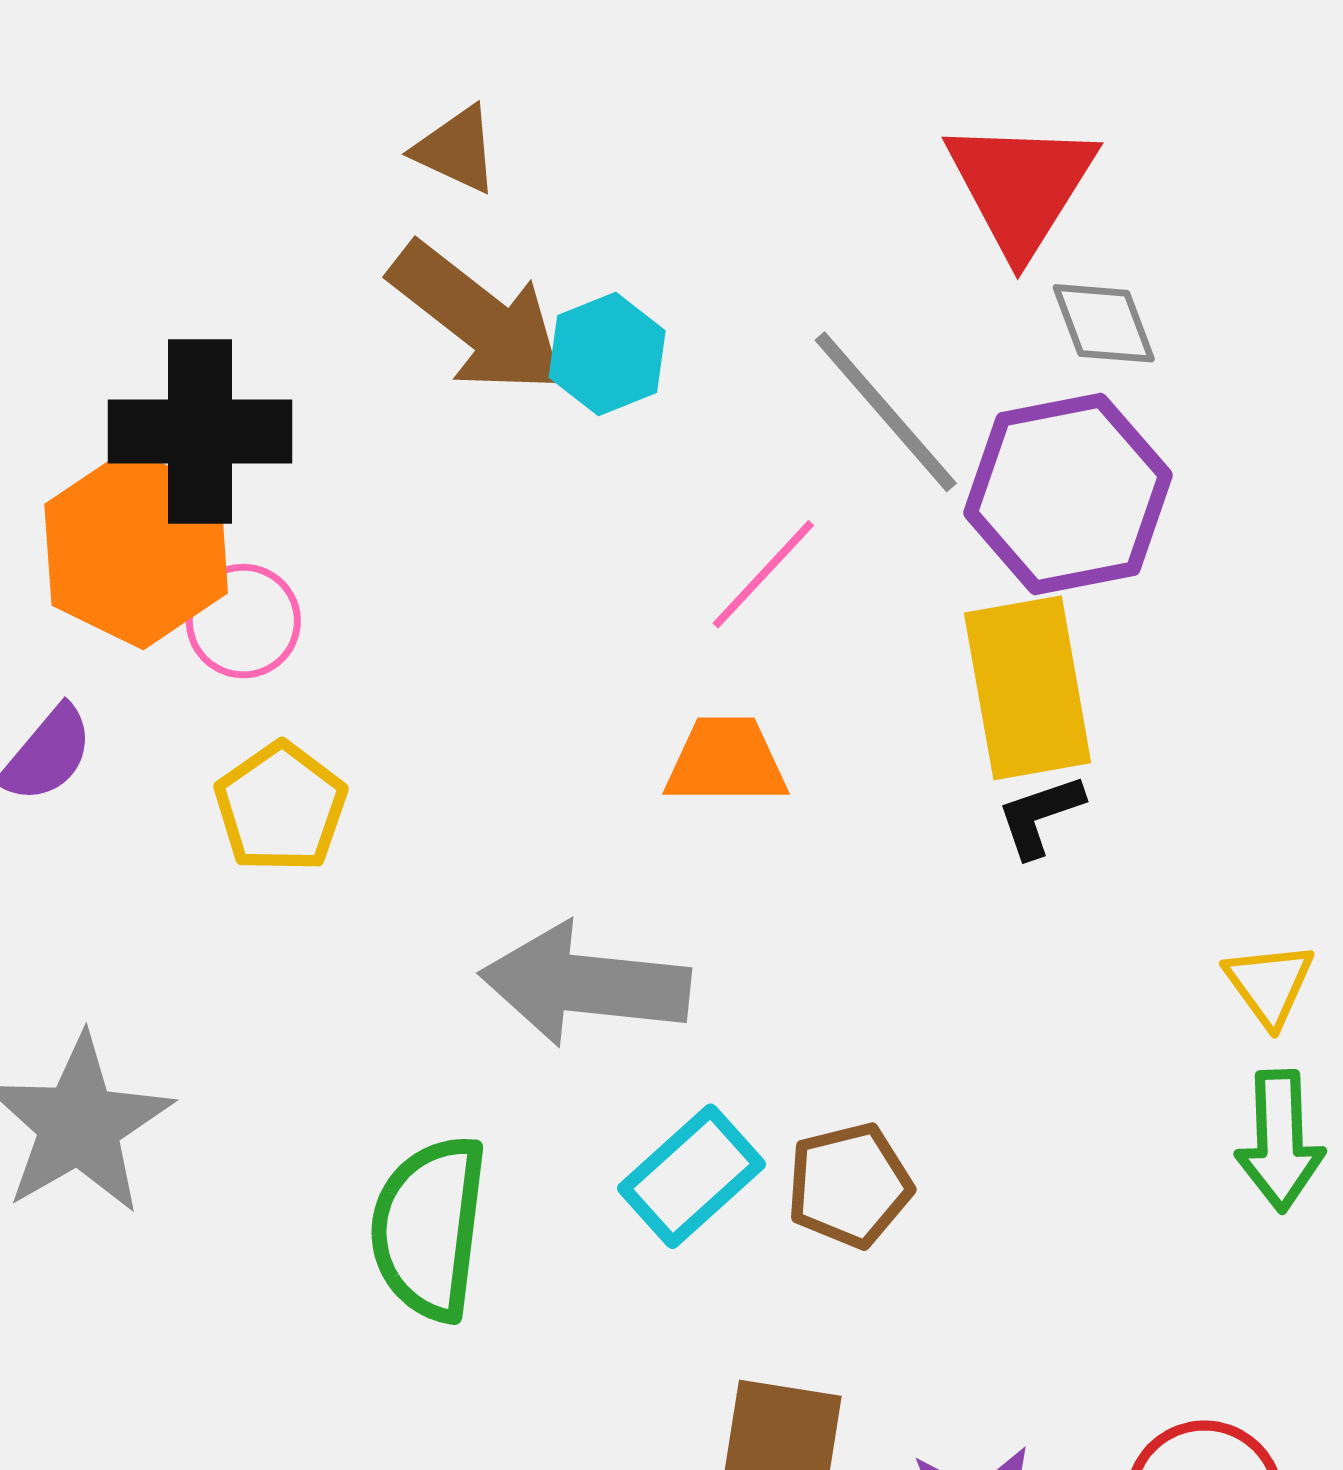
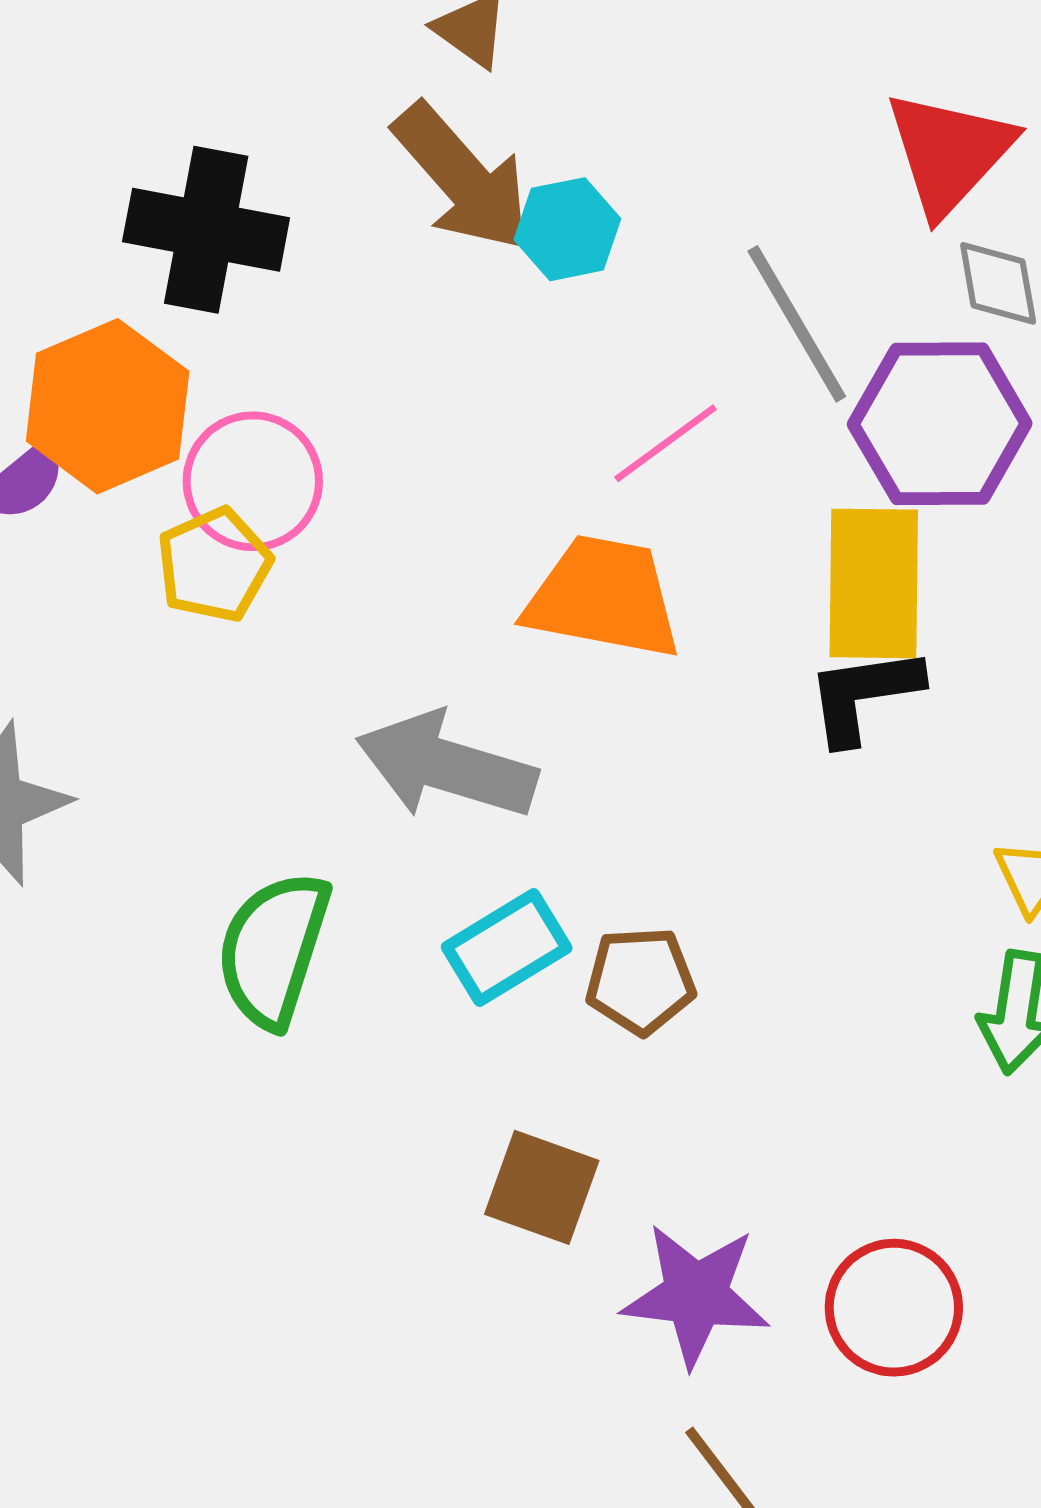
orange hexagon: (136, 549) -> (108, 406), moved
pink circle: (243, 621) -> (253, 481), moved, size x1.4
orange trapezoid: (726, 761) -> (603, 597), size x1.5
black L-shape: (1040, 816) -> (864, 695), size x1.5

